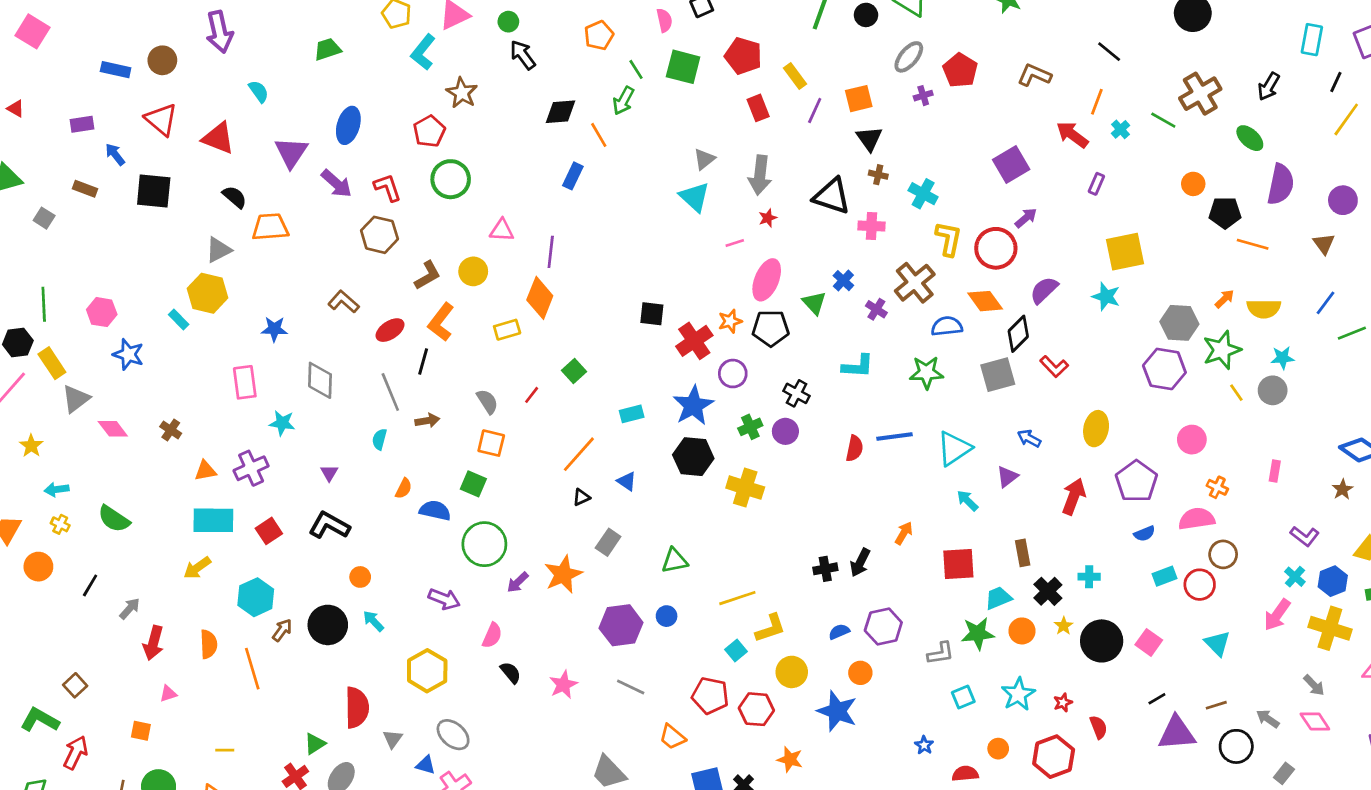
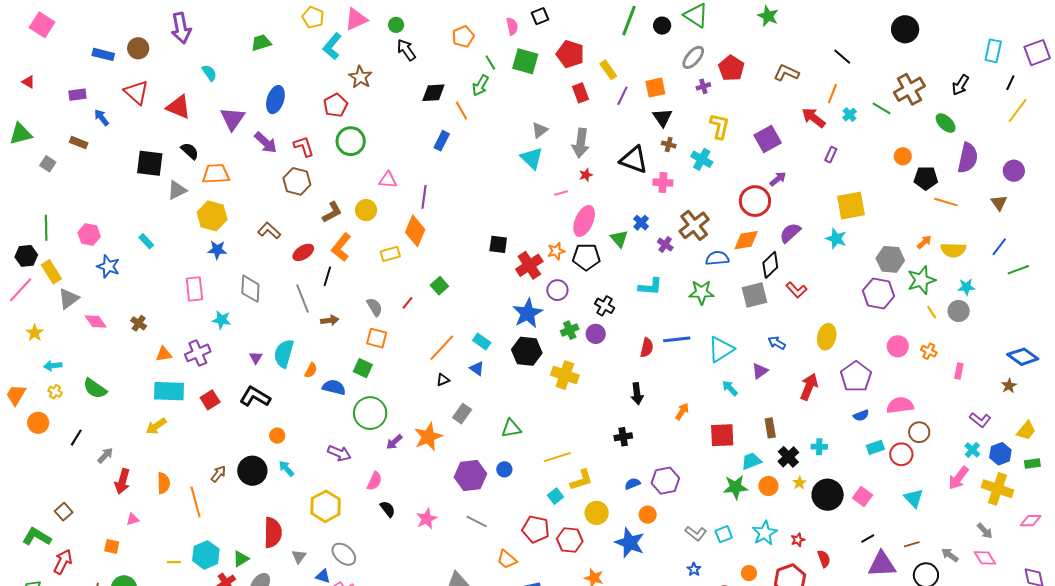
black square: (154, 191) -> (150, 163), moved
yellow L-shape: (949, 239) -> (720, 126), moved
yellow hexagon: (207, 293) -> (212, 216), moved
orange diamond: (985, 301) -> (746, 240), turned -64
cyan rectangle: (632, 414) -> (482, 341), moved, turned 48
cyan semicircle: (379, 439) -> (284, 354), moved, size x1.8
orange cross: (1217, 487) -> (929, 351), moved
black arrow: (860, 563) -> (637, 394), moved, turned -35
cyan hexagon: (256, 597) -> (206, 555), moved
gray L-shape: (941, 653) -> (696, 533), moved, turned 45

